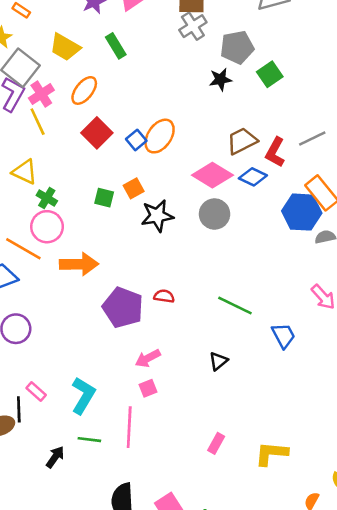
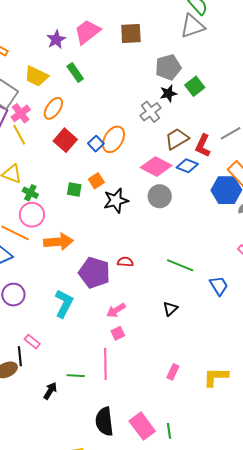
gray cross: (193, 26) -> (150, 112), moved
black star: (220, 79) -> (168, 93), moved
cyan L-shape: (83, 396) -> (64, 304), moved

